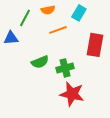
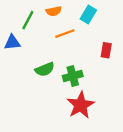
red rectangle: (95, 45) -> (106, 50), size x0.6
red star: (72, 94) -> (80, 105), turned 30

